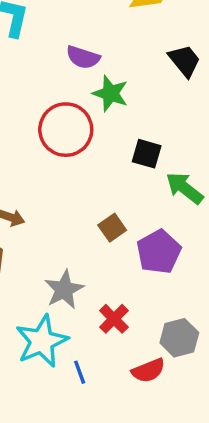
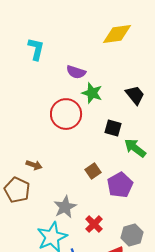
black trapezoid: (184, 61) -> (135, 95), moved

